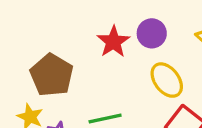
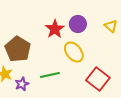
yellow ellipse: (167, 80) -> (74, 52), moved

